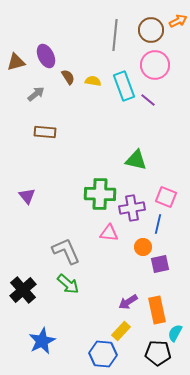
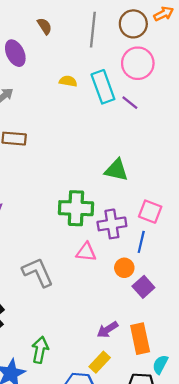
brown semicircle: (68, 77) -> (45, 26), moved
purple square: (160, 264) -> (143, 287), turned -30
green arrow: (68, 284) -> (40, 350), moved, turned -120

